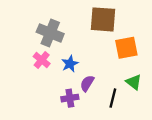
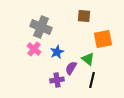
brown square: (103, 19) -> (84, 16), size x0.6
green triangle: (134, 82) -> (88, 59), moved

